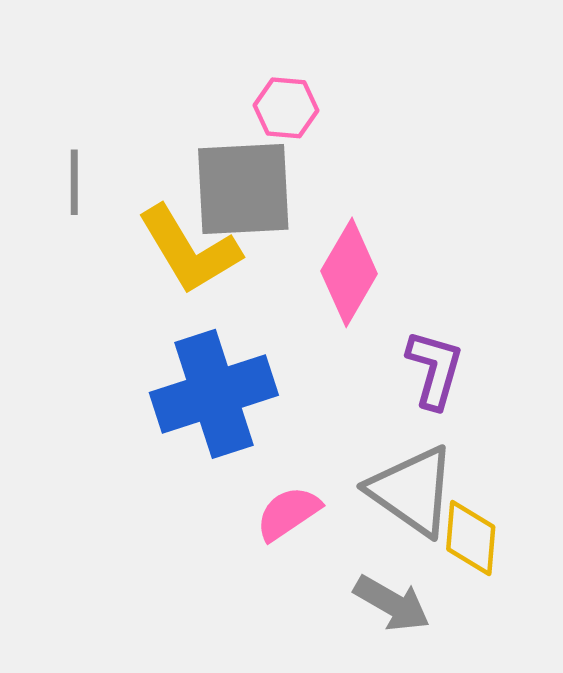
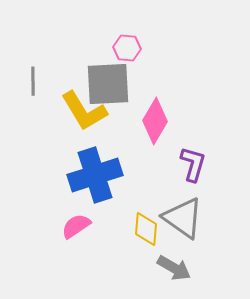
pink semicircle: (288, 513) -> (76, 226), moved
yellow diamond: (471, 538) -> (146, 229), moved

